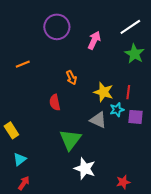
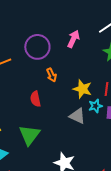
purple circle: (57, 27) -> (37, 47), moved
green triangle: (70, 140) -> (29, 135), moved

